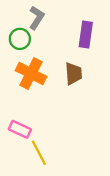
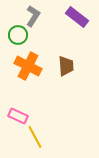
purple rectangle: (86, 34) -> (77, 17), moved, turned -60

